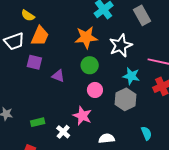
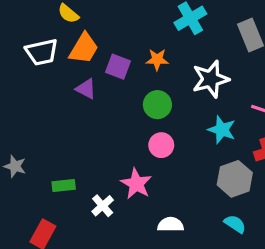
orange star: (86, 37) -> (157, 60), size x0.6
purple square: (34, 62) -> (118, 67), moved
purple triangle: (58, 76) -> (86, 89), moved
gray hexagon: (126, 99) -> (235, 179), moved
cyan semicircle: (146, 133) -> (235, 224), turned -40

